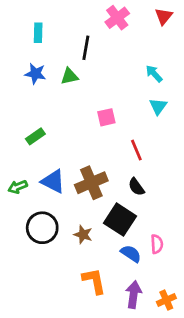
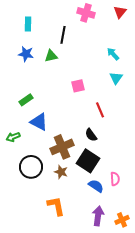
pink cross: (117, 18) -> (86, 13), turned -36
blue triangle: (53, 181) -> (39, 122), moved
brown cross: (91, 183) -> (62, 147), moved
black semicircle: (136, 187) -> (91, 135), moved
orange L-shape: (94, 281) -> (56, 206), moved

